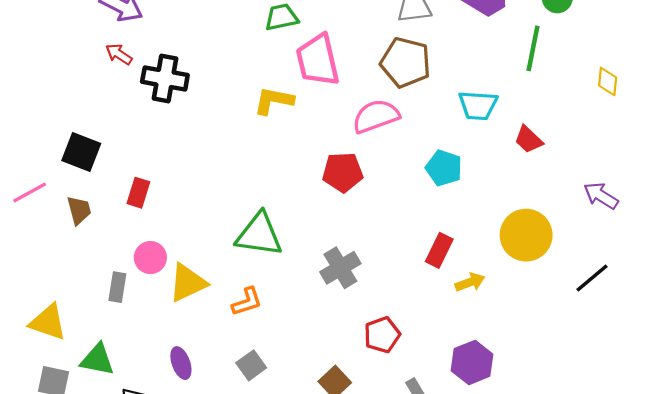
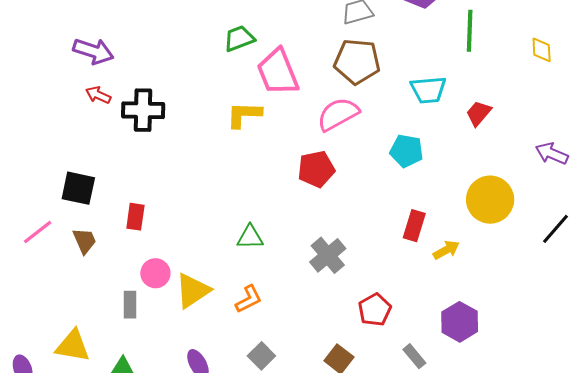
red trapezoid: (528, 140) -> (479, 113), turned 96
green triangle: (259, 235) -> (250, 237), size x0.6

